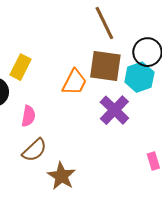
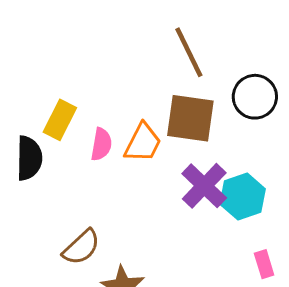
cyan hexagon: (139, 77) -> (243, 197), moved
pink semicircle: (28, 116) -> (101, 144), moved

